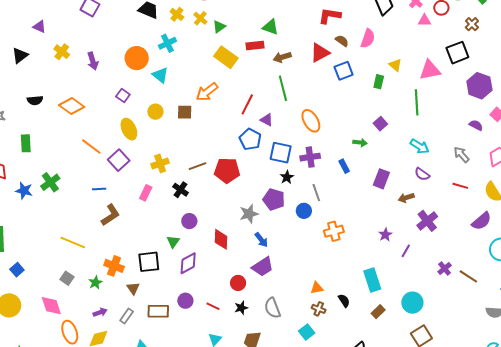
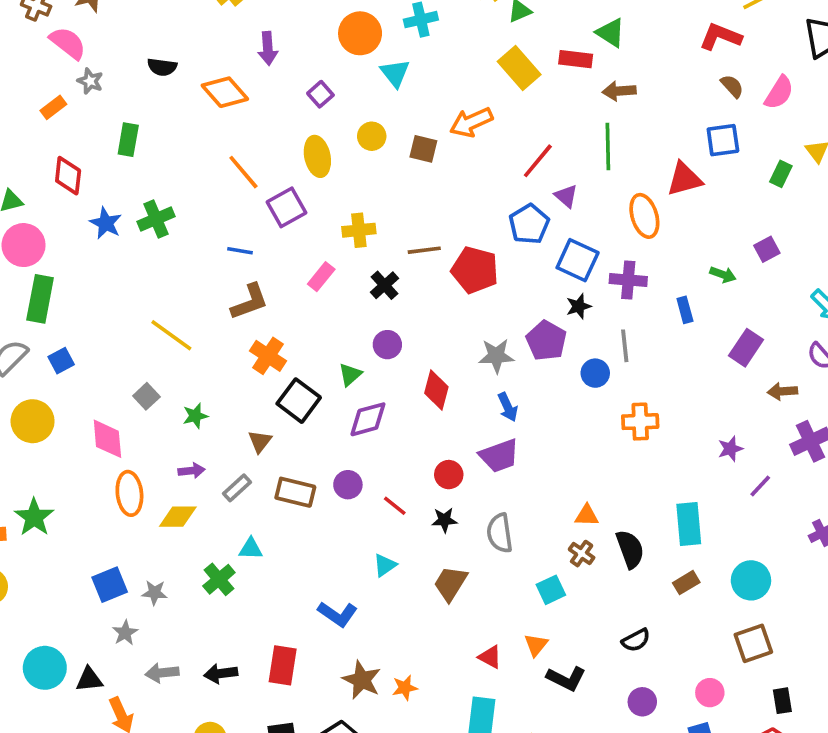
red triangle: (320, 53) -> (684, 179), moved
purple arrow: (93, 61) -> (268, 48), moved
black square: (149, 262) -> (299, 401), turned 30
orange cross: (114, 266) -> (268, 356), moved
black semicircle: (344, 301) -> (630, 549), size x1.5

